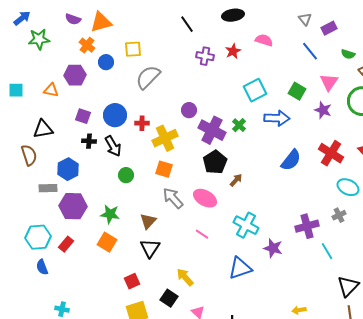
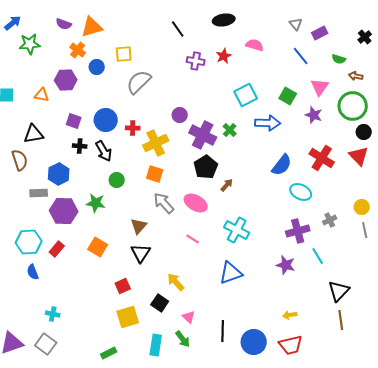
cyan ellipse: (348, 187) -> (301, 192), moved
green star: (110, 214) -> (96, 203), moved
purple star: (273, 248) -> (286, 265), moved

